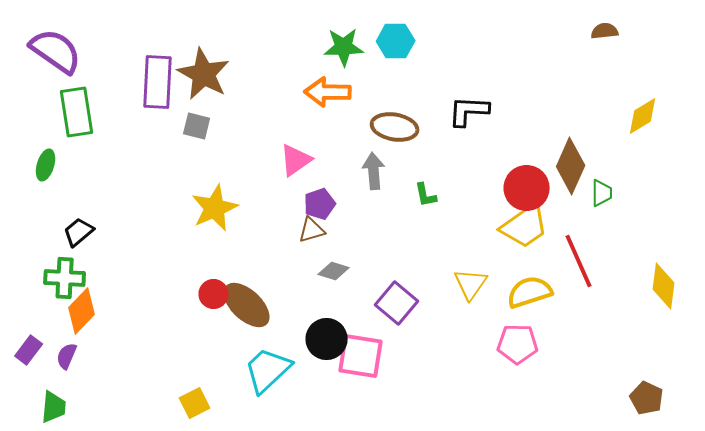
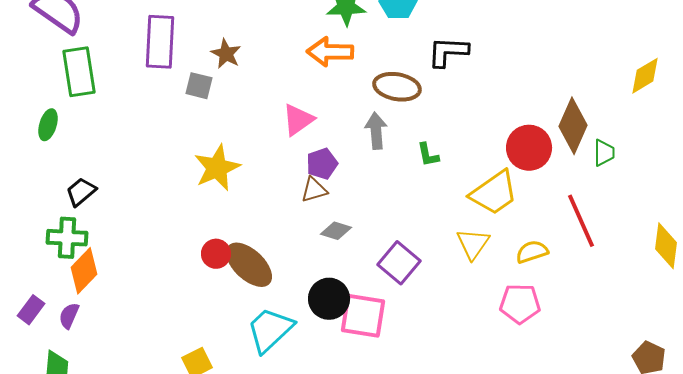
brown star: (204, 74) -> (226, 54), moved, size x0.6
black L-shape: (469, 111) -> (448, 52), moved
yellow trapezoid: (525, 226) -> (494, 193), moved
yellow semicircle: (530, 292) -> (532, 252), size x0.7

